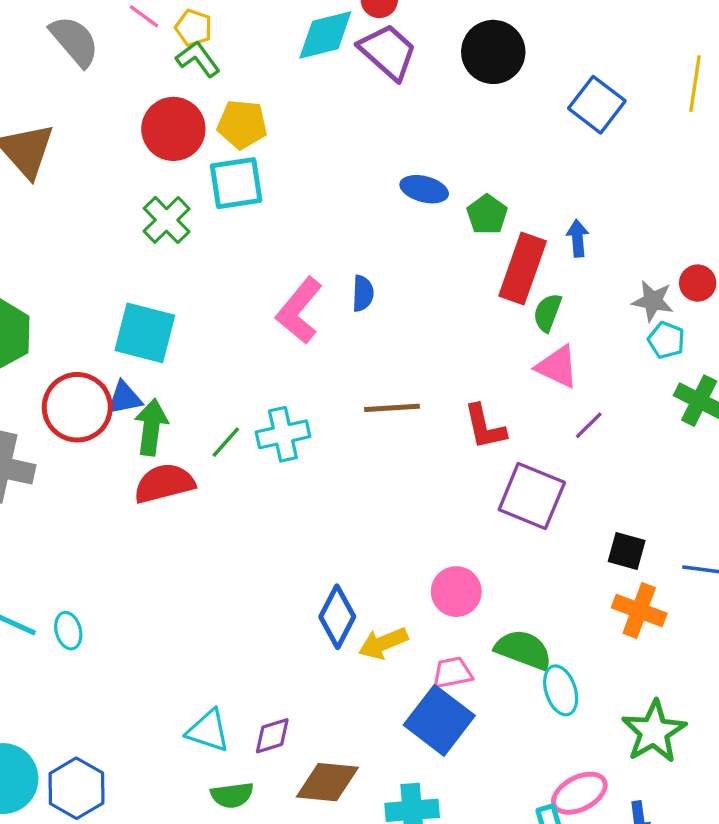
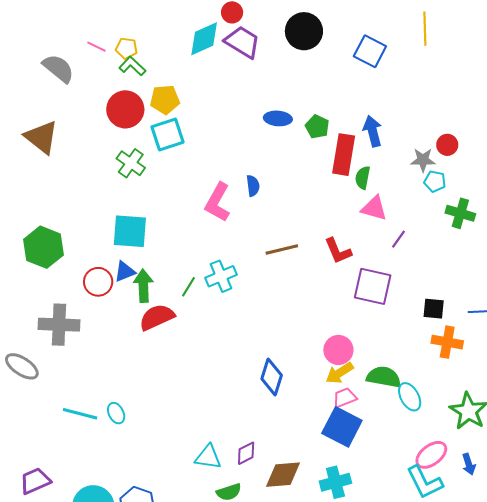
blue arrow: (578, 238) -> (373, 131), size x1.4
red circle: (77, 407) -> (98, 282), size x0.7
yellow arrow: (383, 643) -> (339, 373), moved

